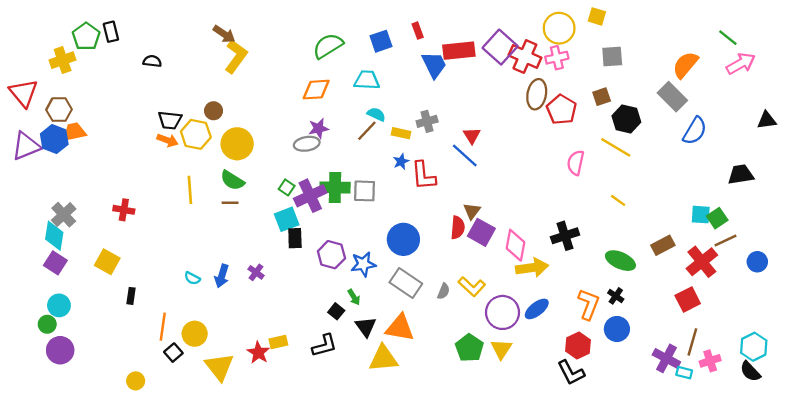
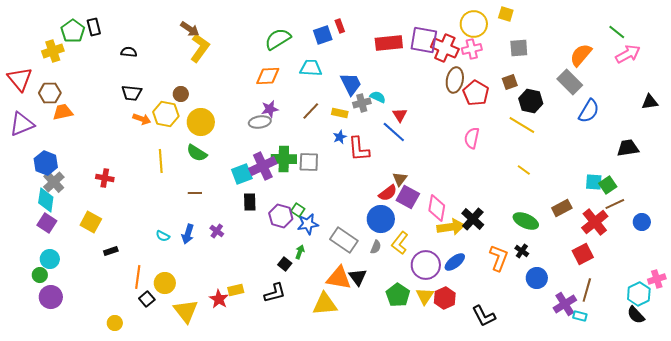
red rectangle: (418, 31) -> (340, 26), moved
purple square: (500, 47) -> (424, 40), turned -32
blue trapezoid: (434, 65) -> (351, 84), moved
cyan semicircle: (376, 114) -> (378, 97), moved
black trapezoid: (170, 120) -> (132, 93), moved
blue hexagon: (54, 139) -> (46, 163), moved
pink semicircle: (576, 163) -> (472, 138), moved
green square: (287, 187) -> (298, 210), moved
brown line: (230, 203) -> (195, 193), moved
cyan square: (287, 219) -> (242, 174), moved
red semicircle: (458, 228) -> (388, 193), turned 48
black cross: (565, 236) -> (473, 219), moved, turned -30
blue circle: (403, 239) -> (381, 219), moved
yellow L-shape: (472, 287) -> (400, 243), turned 85
black rectangle: (131, 296) -> (111, 251), turned 64
green arrow: (354, 297) -> (300, 252), turned -128
black triangle: (366, 327) -> (358, 277), moved
blue circle: (617, 329) -> (537, 278), moved
red hexagon: (578, 346) -> (445, 298), moved
purple cross: (666, 358) -> (565, 304), turned 30
pink cross: (710, 361) -> (657, 279), moved

